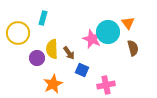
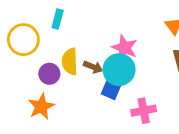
cyan circle: (108, 32) -> (119, 70), moved
brown arrow: (69, 53) -> (93, 67), turned -32
orange star: (53, 84) -> (41, 107), moved

